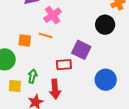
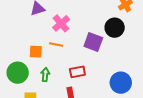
purple square: (81, 50) -> (93, 42), moved
green arrow: (32, 76) -> (45, 75), moved

